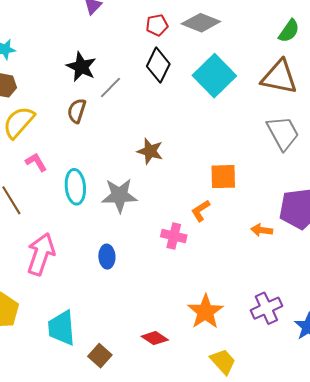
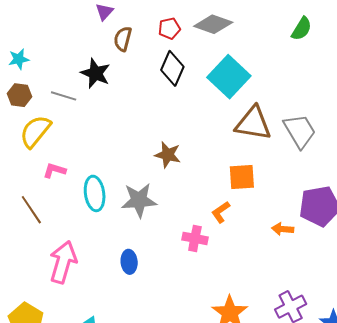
brown triangle: (279, 77) -> (253, 123), moved
gray line: (110, 87) -> (64, 96), moved, turned 65
brown semicircle: (77, 111) -> (123, 39), moved
pink L-shape: (36, 162) -> (54, 170), turned -40

